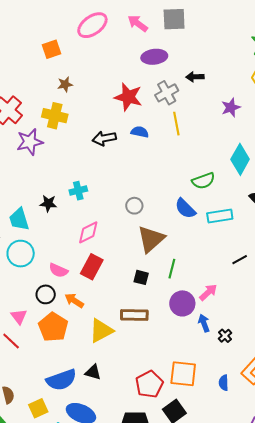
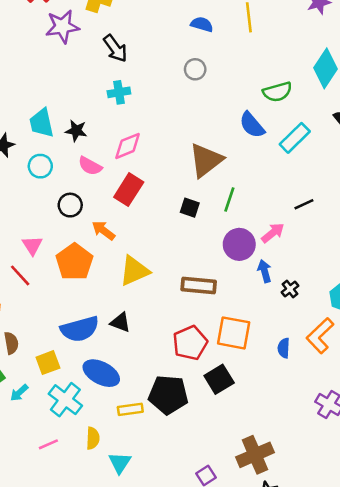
black arrow: (104, 138) -> (115, 48), moved, turned -120
black star: (48, 203) -> (76, 131), moved
gray circle: (134, 206) -> (195, 69), moved
cyan rectangle: (220, 216) -> (295, 138), turned -40
cyan circle: (21, 254) -> (40, 166), size x0.7
black line: (240, 260) -> (304, 204), moved
pink semicircle: (58, 270) -> (90, 166), moved
black circle: (46, 294) -> (70, 205), moved
brown rectangle: (134, 315) -> (199, 286), moved

